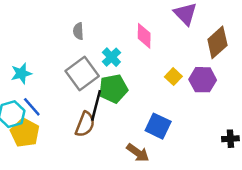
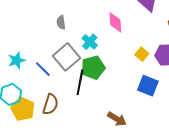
blue line: (32, 107) -> (43, 69), moved
brown semicircle: (85, 124) -> (50, 104), moved
blue square: (158, 126) -> (148, 86), moved

